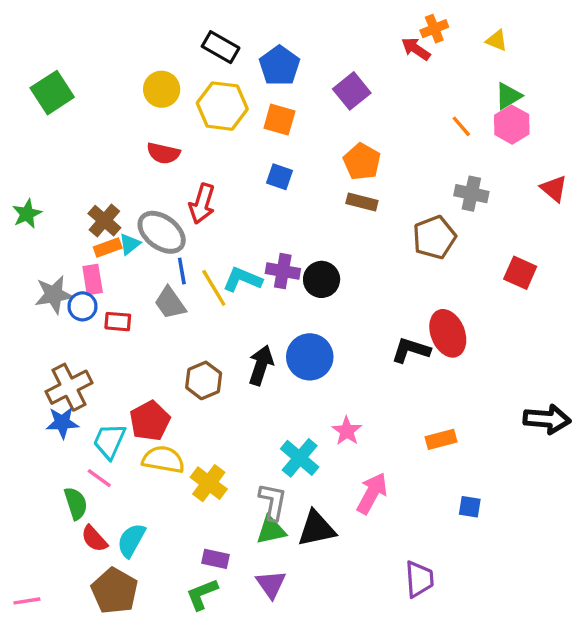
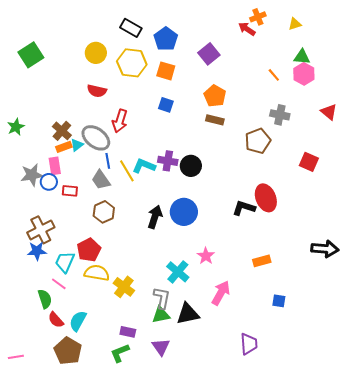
yellow triangle: (497, 40) -> (295, 24), turned -40
green triangle: (508, 96) -> (302, 57), turned 36
brown hexagon: (204, 380) -> (104, 212), moved

